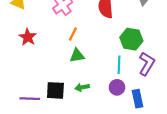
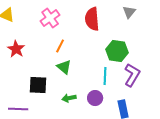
green triangle: (77, 56) -> (64, 67), turned 49
purple circle: (117, 87) -> (95, 98), moved
black square: (55, 90) -> (38, 85), moved

